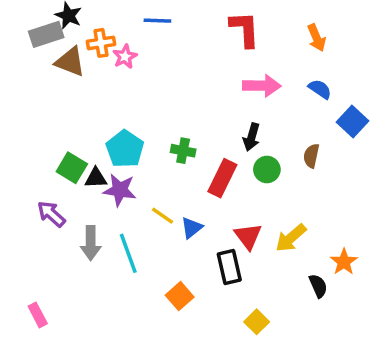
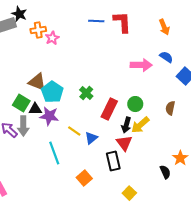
blue line: (157, 21) -> (96, 21), moved
brown triangle: (70, 62) -> (37, 82), moved
pink arrow: (262, 86) -> (141, 65), moved
black arrow: (251, 137) -> (126, 125), moved
green cross: (183, 151) -> (86, 93), turned 32
brown semicircle: (311, 156) -> (170, 108), moved
yellow arrow: (291, 238) -> (140, 125), moved
gray arrow: (91, 243) -> (23, 126), moved

